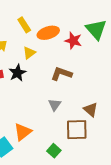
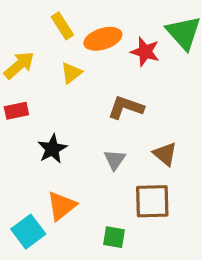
black star: (17, 73) -> (52, 149), moved
brown triangle: (91, 110) -> (165, 154), moved
green square: (54, 151) -> (114, 237), turned -32

